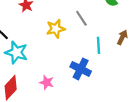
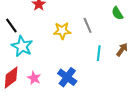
blue cross: (81, 69) -> (67, 77), moved
pink star: (47, 82) -> (34, 78), moved

